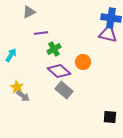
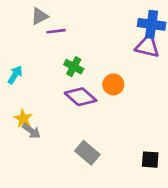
purple line: (41, 33) -> (56, 31), moved
green cross: (54, 49) -> (74, 67), turned -32
gray rectangle: (64, 90) -> (87, 153), moved

